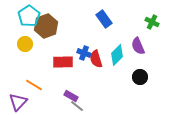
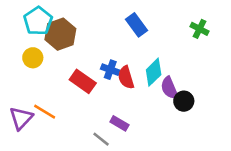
purple semicircle: (138, 46) -> (169, 88), moved
red rectangle: (63, 62) -> (83, 81), turned 36
purple rectangle: (71, 96) -> (119, 123), moved
purple triangle: (18, 102) -> (21, 118), moved

